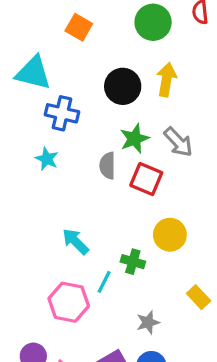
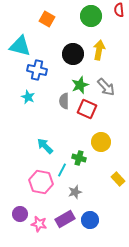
gray star: (148, 322) -> (75, 192), moved

